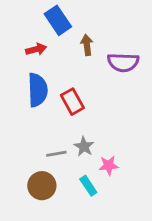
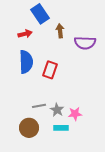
red rectangle: (72, 102) -> (50, 70), turned 48
gray star: (84, 147) -> (57, 110), moved
cyan rectangle: (88, 186) -> (61, 128), turned -56

